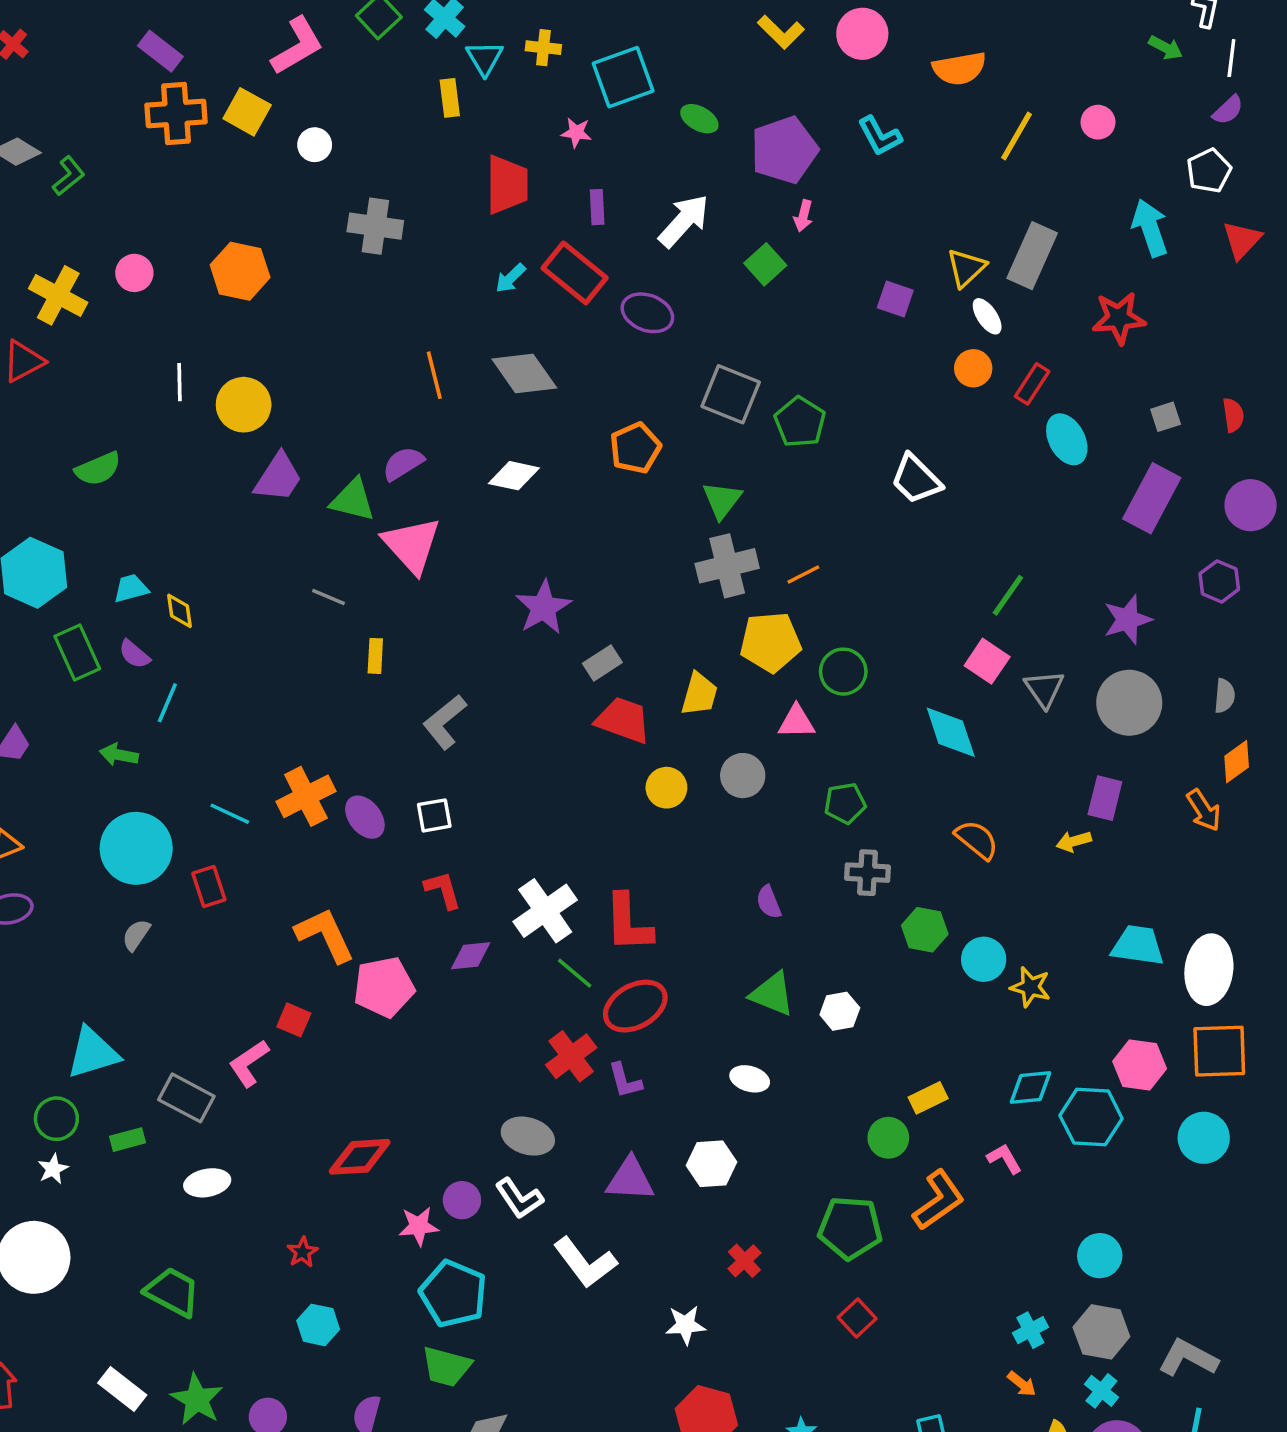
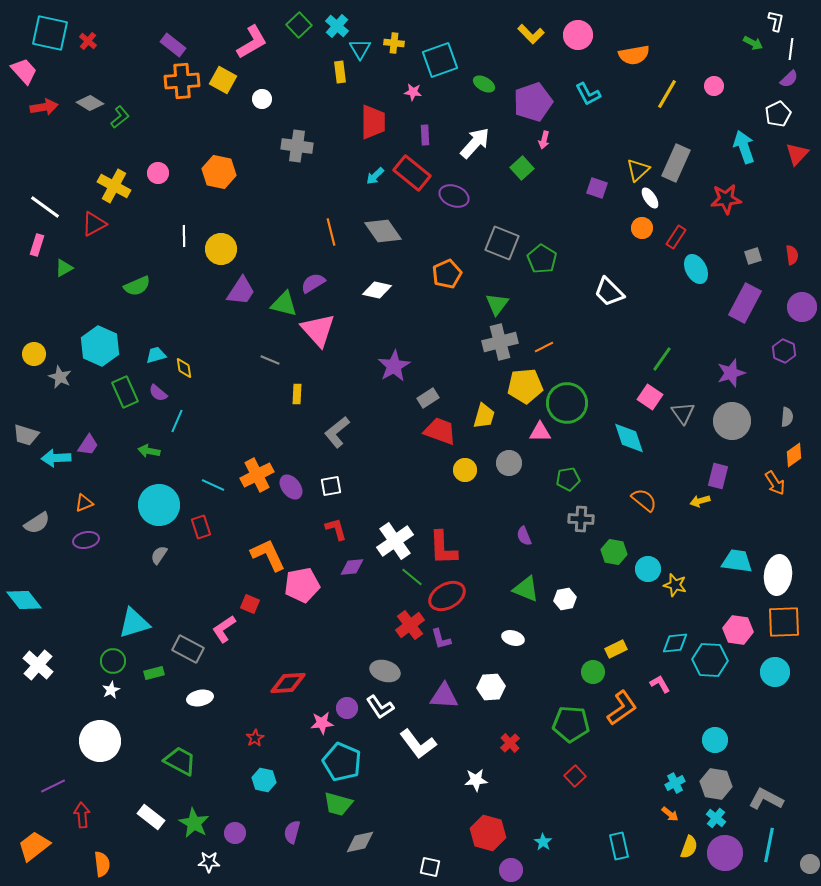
green circle: (843, 672) -> (567, 403), size x1.5

